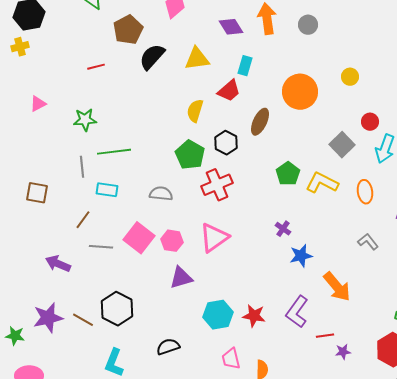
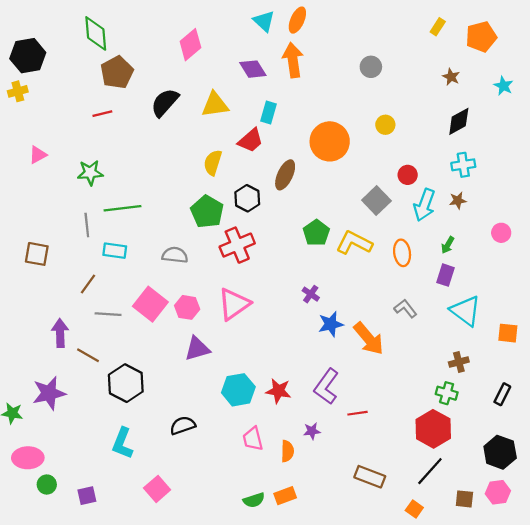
gray circle: (308, 25) -> (371, 67), moved
brown pentagon: (128, 30) -> (117, 72), moved
purple arrow: (58, 264) -> (60, 333), turned 65
orange arrow: (337, 287) -> (369, 339), moved
brown line: (83, 320) -> (88, 355), moved
purple star: (343, 352) -> (312, 431), moved

